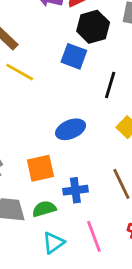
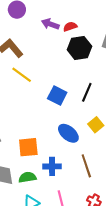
blue square: (74, 56) -> (57, 96), moved
blue ellipse: (71, 129) -> (68, 133), moved, turned 55

